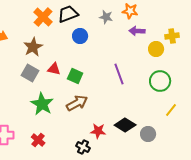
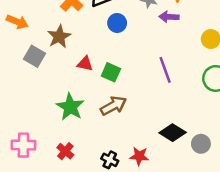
purple arrow: (137, 31) -> (169, 17), moved
gray square: (30, 73) -> (35, 56), moved
red star: (98, 131) -> (139, 156), moved
black cross: (83, 147) -> (110, 160), moved

